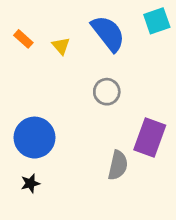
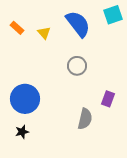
purple rectangle: (150, 138) -> (108, 99), size x0.6

